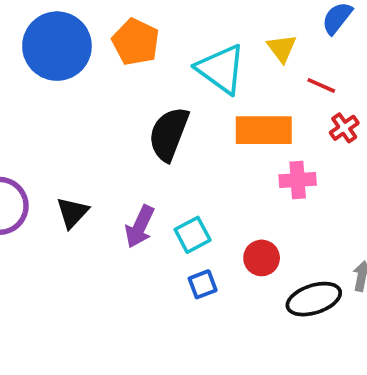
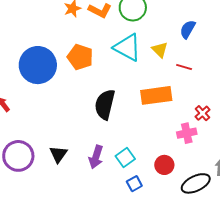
cyan triangle: (221, 69) -> (127, 47), moved
red cross: (344, 128) -> (203, 113), moved
pink cross: (298, 180) -> (187, 133), moved

